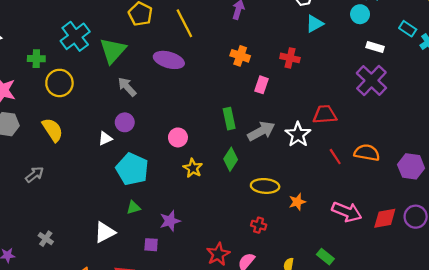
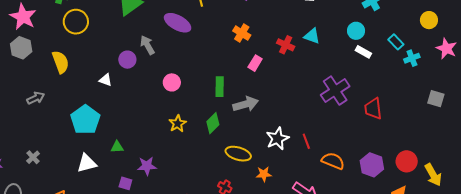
cyan circle: (360, 14) -> (356, 31), moved
cyan triangle: (315, 24) -> (312, 36), moved, turned 36
purple cross: (371, 80) -> (335, 91), moved
gray arrow: (127, 87) -> (147, 45), moved
red trapezoid: (325, 114) -> (373, 109), moved, turned -105
purple circle: (125, 122) -> (127, 60), moved
white star: (298, 134) -> (277, 139), moved
pink circle: (178, 137) -> (172, 82), moved
white triangle: (105, 138) -> (106, 80), turned 32
orange semicircle: (367, 153) -> (333, 161), moved
cyan pentagon: (132, 169) -> (85, 120), moved

